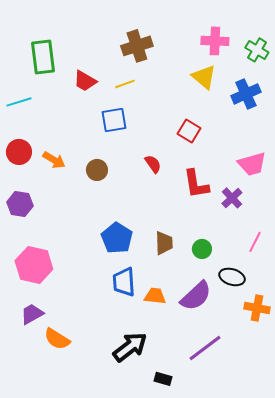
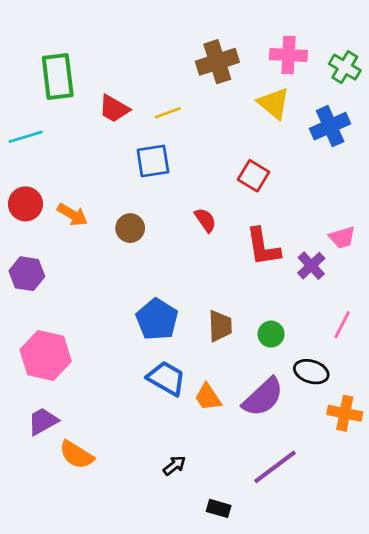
brown cross: (137, 46) -> (217, 62), moved
pink trapezoid: (252, 164) -> (342, 237), moved, size x0.7
blue trapezoid: (124, 282) -> (166, 378), turned 124
orange trapezoid: (155, 296) -> (208, 397), turned -130
black arrow: (130, 347) -> (174, 466), size x0.5

